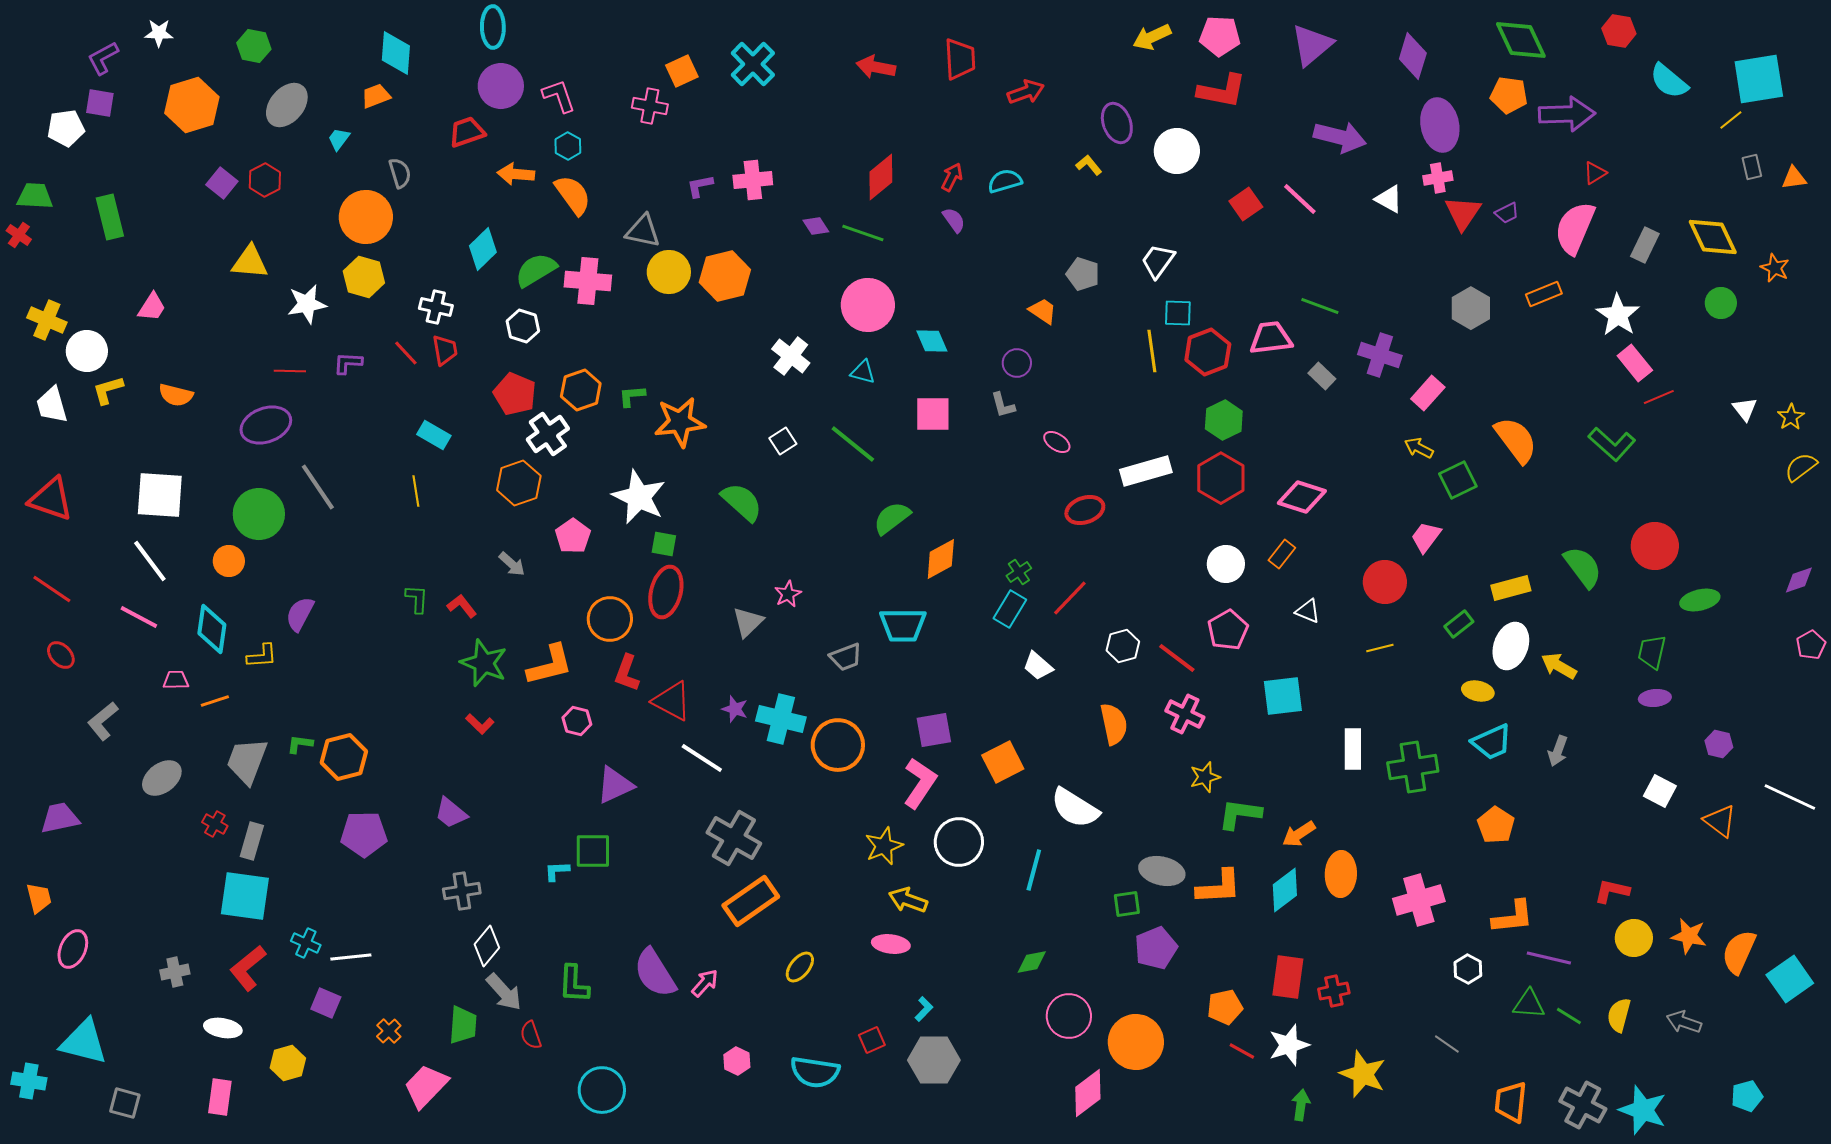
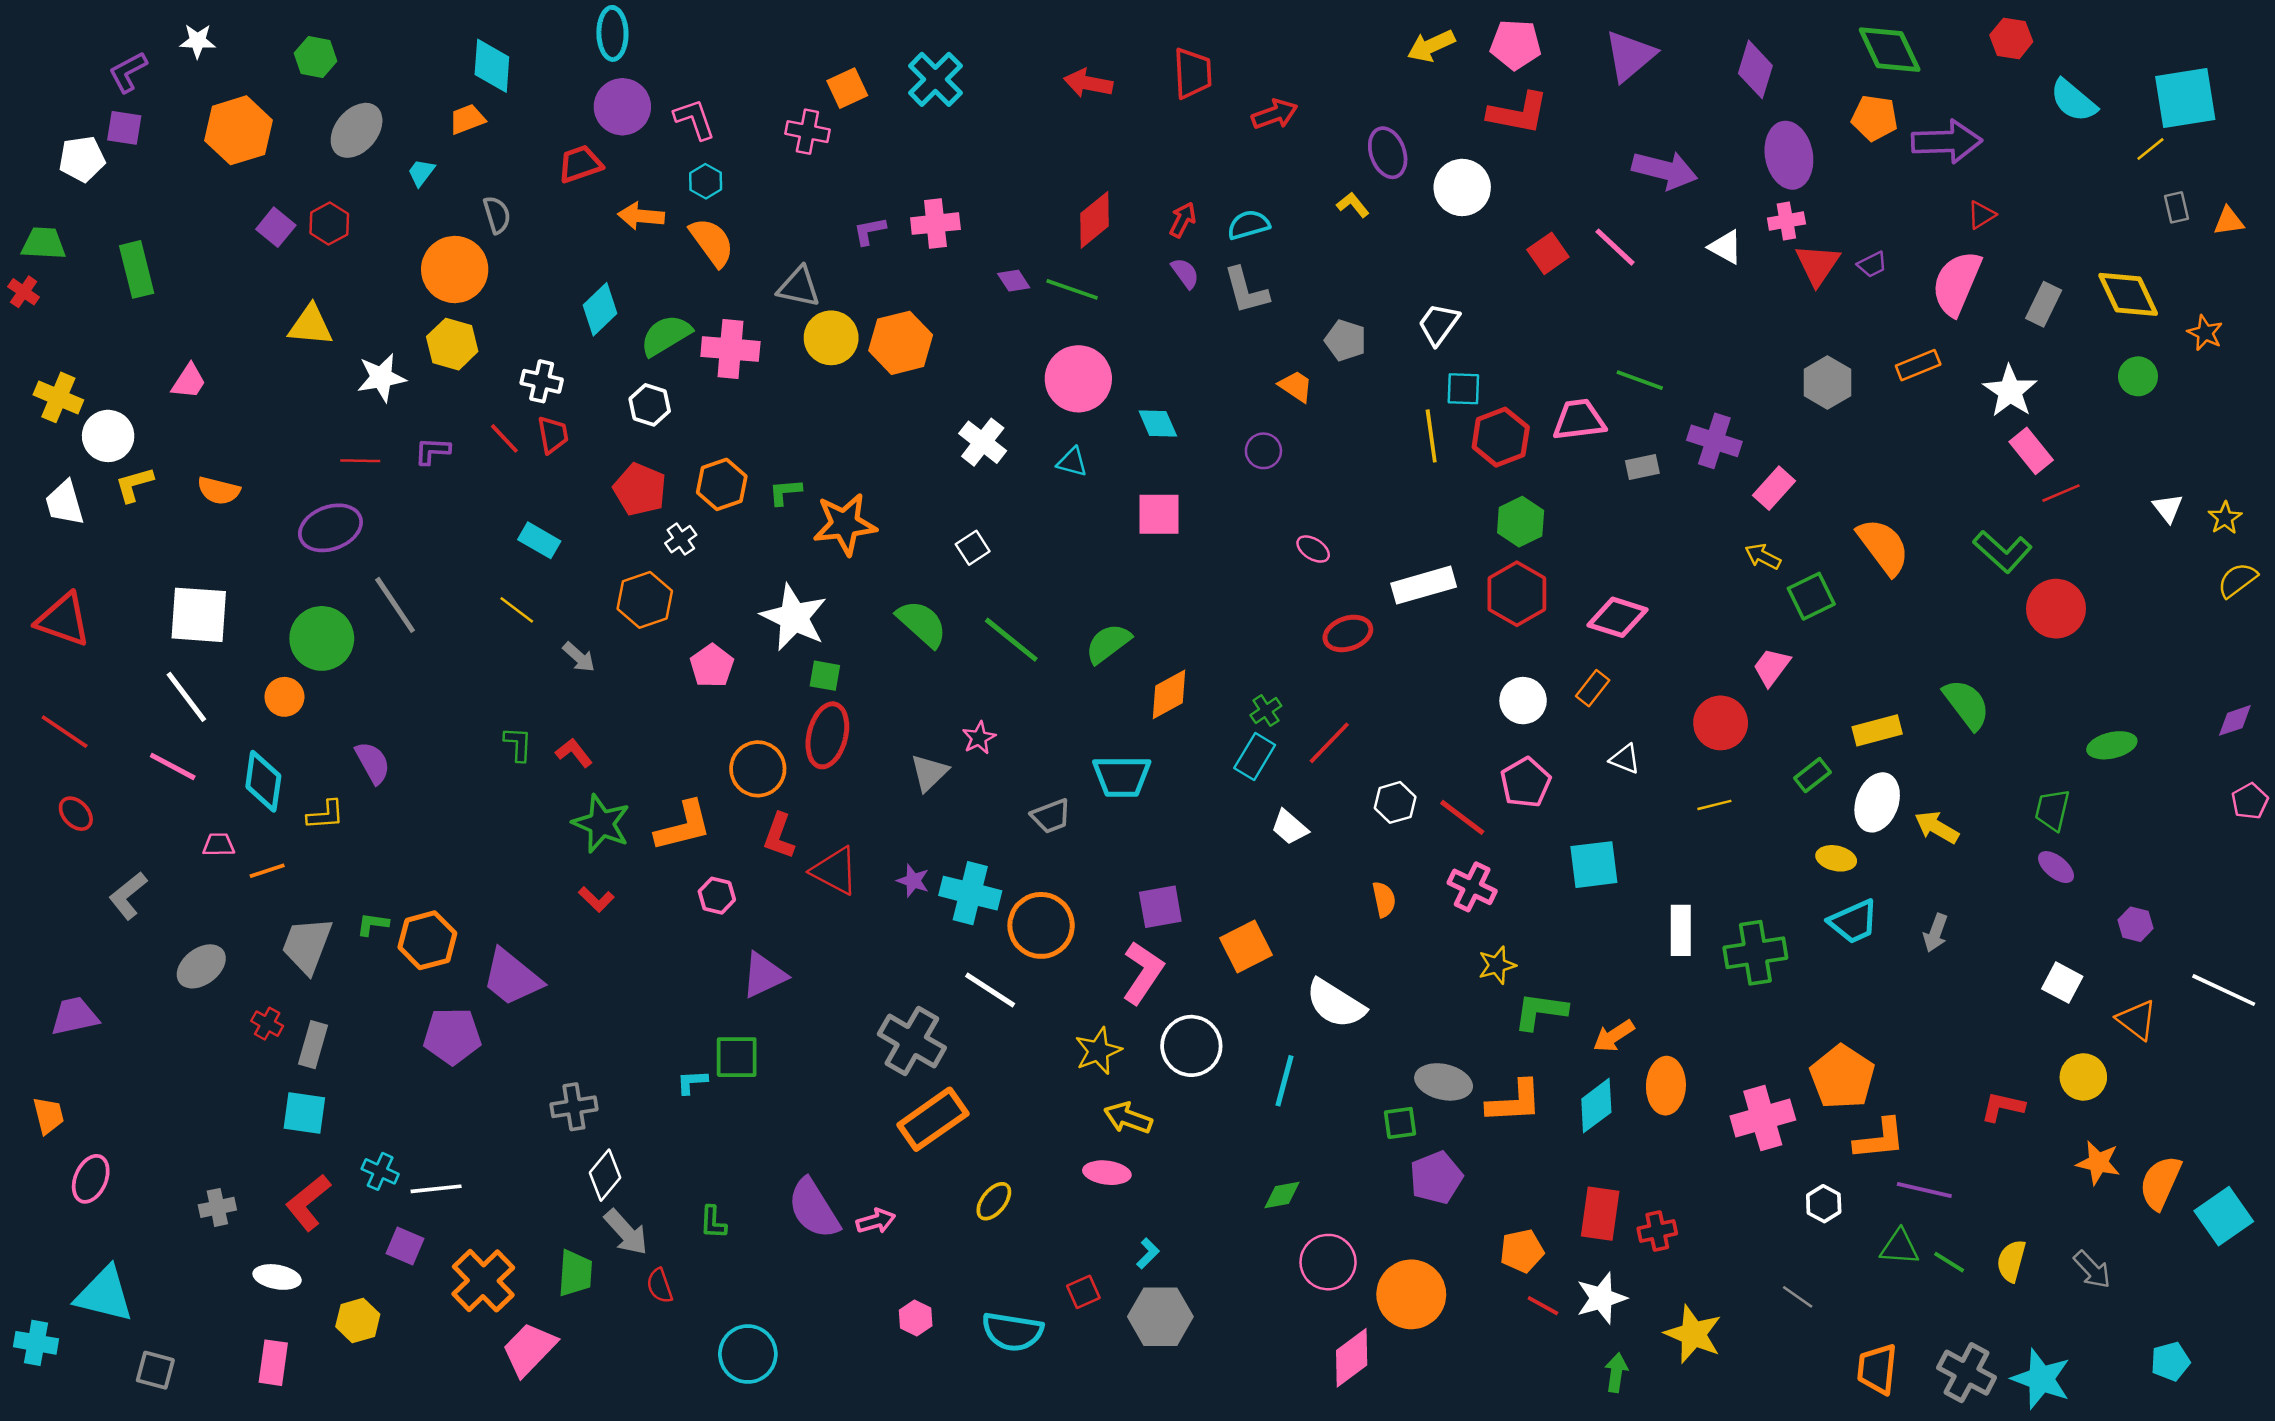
gray rectangle: (1322, 376) -> (1642, 467), turned -56
gray L-shape: (1003, 405) -> (1246, 291), moved, size x1.5
white cross: (548, 434) -> (681, 539), size x0.6
green line: (853, 444) -> (1011, 640), moved
yellow line: (416, 491) -> (517, 610), turned -44
red circle: (1655, 546) -> (2056, 609), moved
gray arrow: (512, 564) -> (579, 657), moved
purple semicircle: (300, 614) -> (373, 763), turned 123
purple ellipse: (1655, 698) -> (2056, 867), turned 44
orange semicircle: (1114, 724) -> (1384, 899), size x0.7
white line: (702, 758) -> (990, 990), moved
purple trapezoid: (451, 813) -> (512, 978), moved, size x1.5
orange pentagon: (1496, 825) -> (1842, 1077), moved, size x1.4
cyan square: (245, 896) -> (304, 1113), size x0.7
yellow circle: (1634, 938) -> (2083, 1077), moved
pink arrow: (705, 983) -> (876, 1221), turned 32
green L-shape: (574, 984) -> (713, 1222), size x0.7
gray arrow: (1684, 1022) -> (2092, 1270), turned -152
orange cross: (389, 1031) -> (483, 1281), size x2.0

